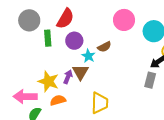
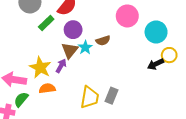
green rectangle: (48, 38) -> (46, 23), turned 42
brown triangle: (80, 72) -> (70, 50), moved
gray rectangle: (150, 80) -> (111, 96), moved

